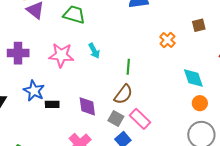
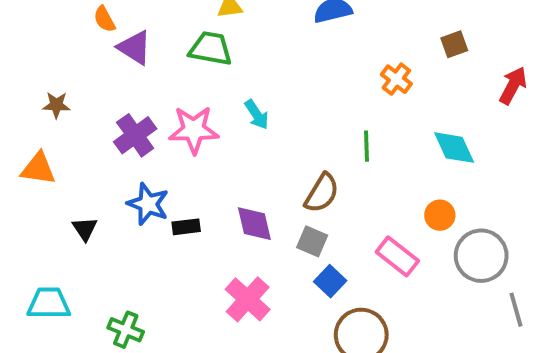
purple cross: (18, 53) -> (135, 135), moved, turned -30
green line: (128, 67) -> (367, 146), moved
orange circle: (200, 103) -> (440, 215), moved
pink rectangle: (140, 119) -> (397, 256), moved

